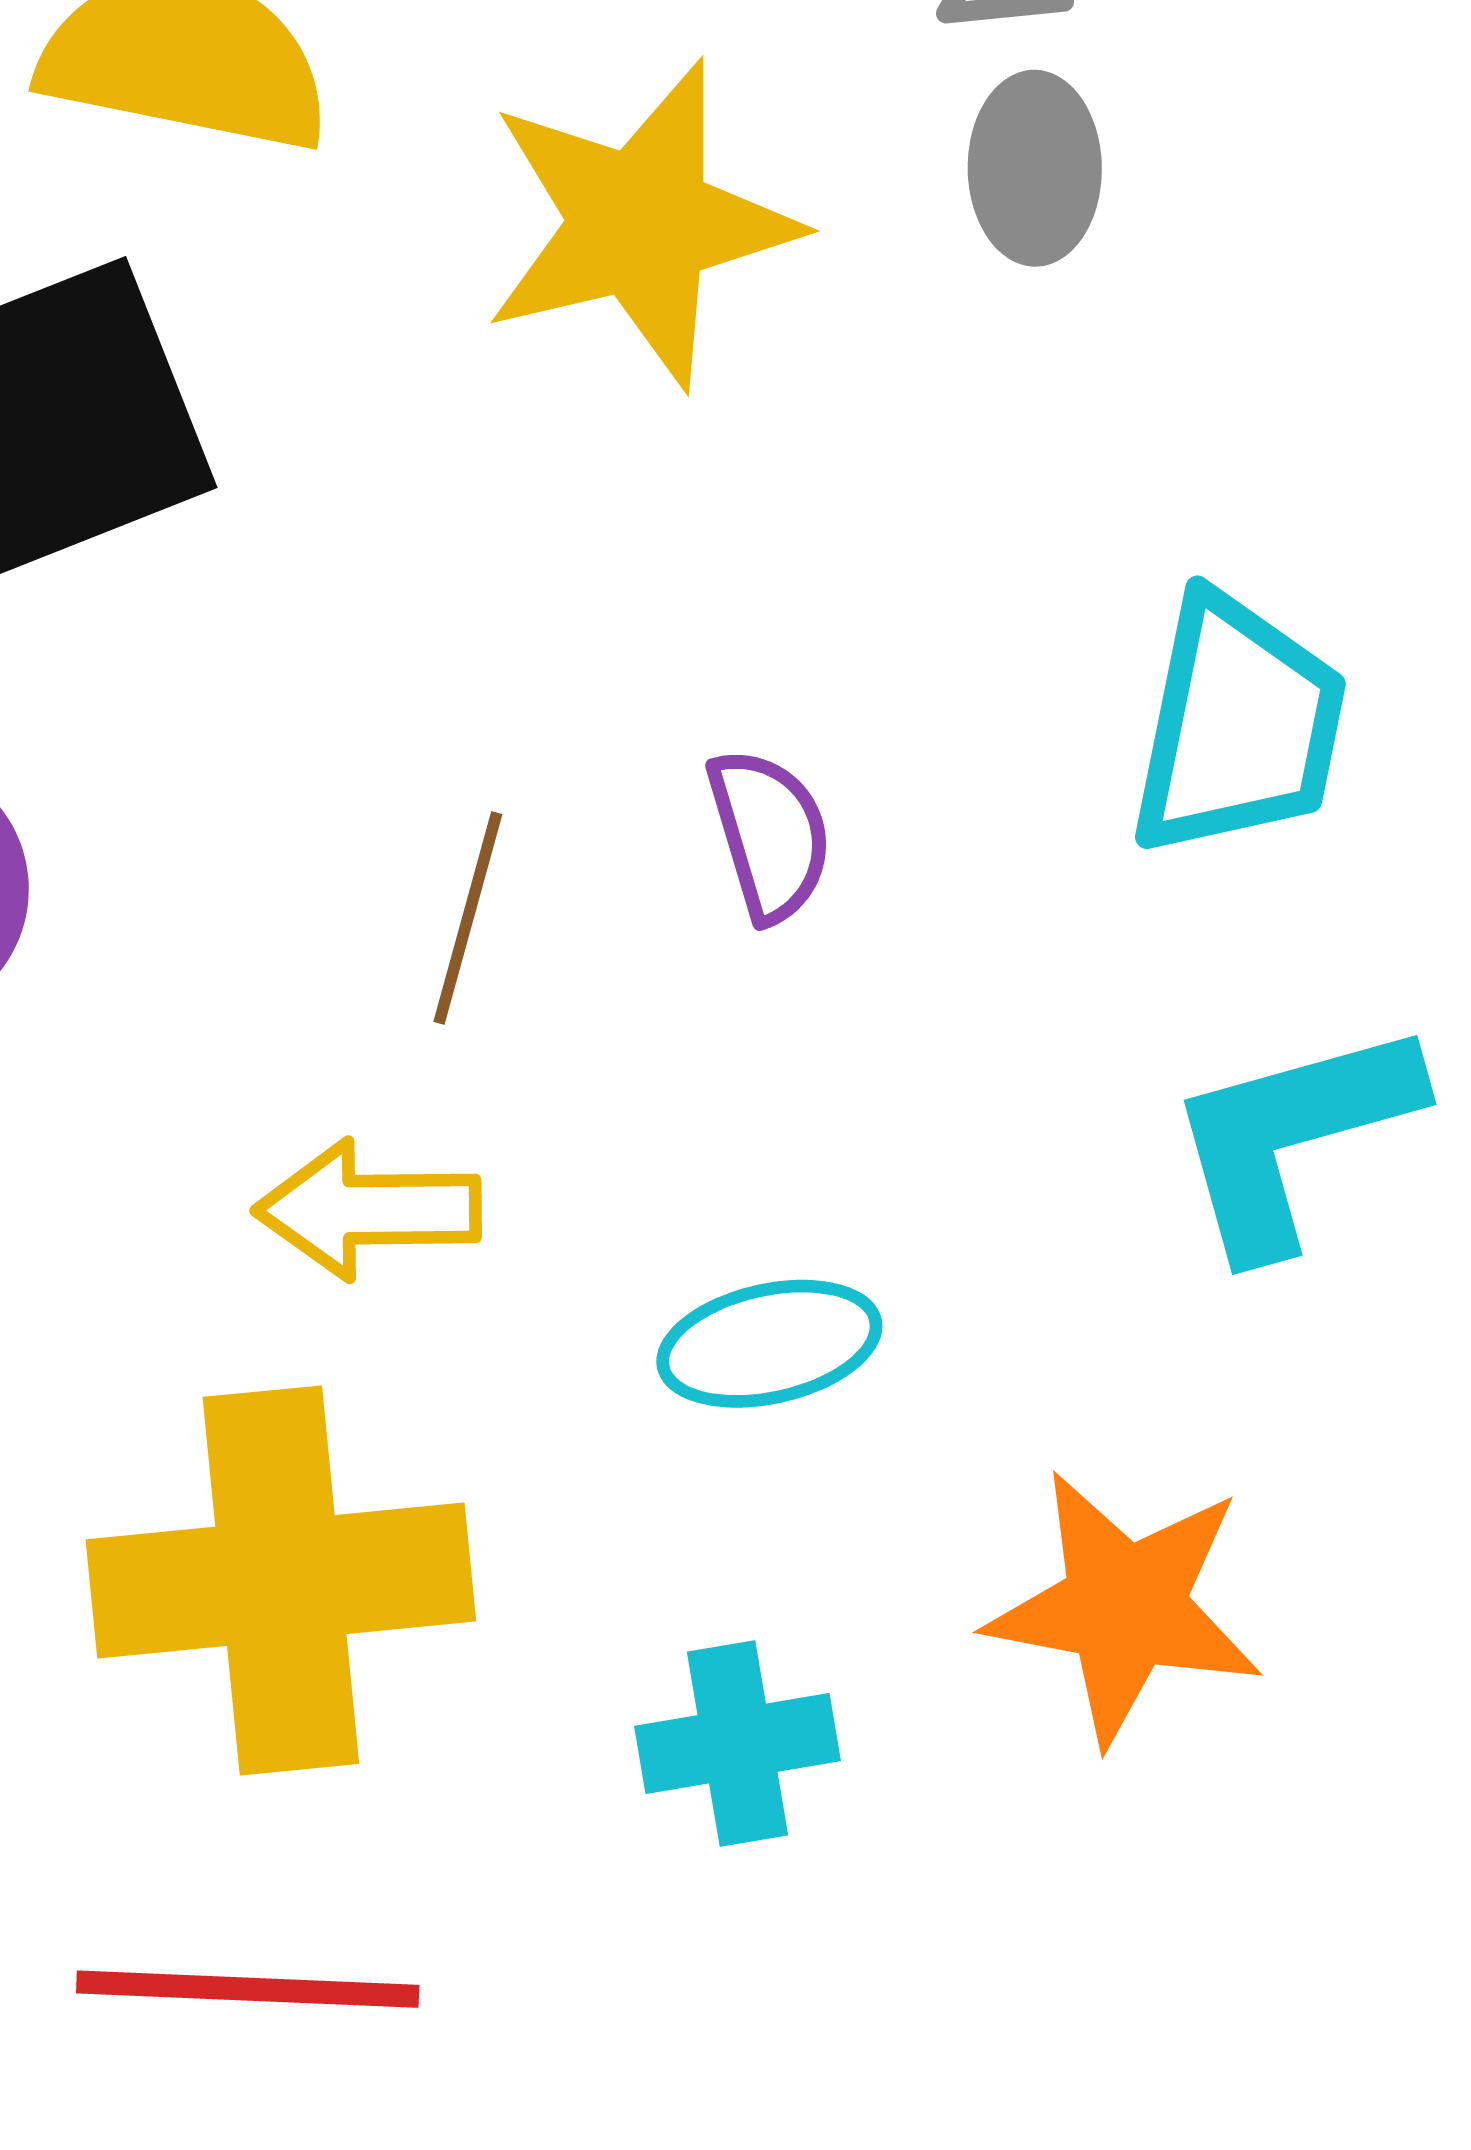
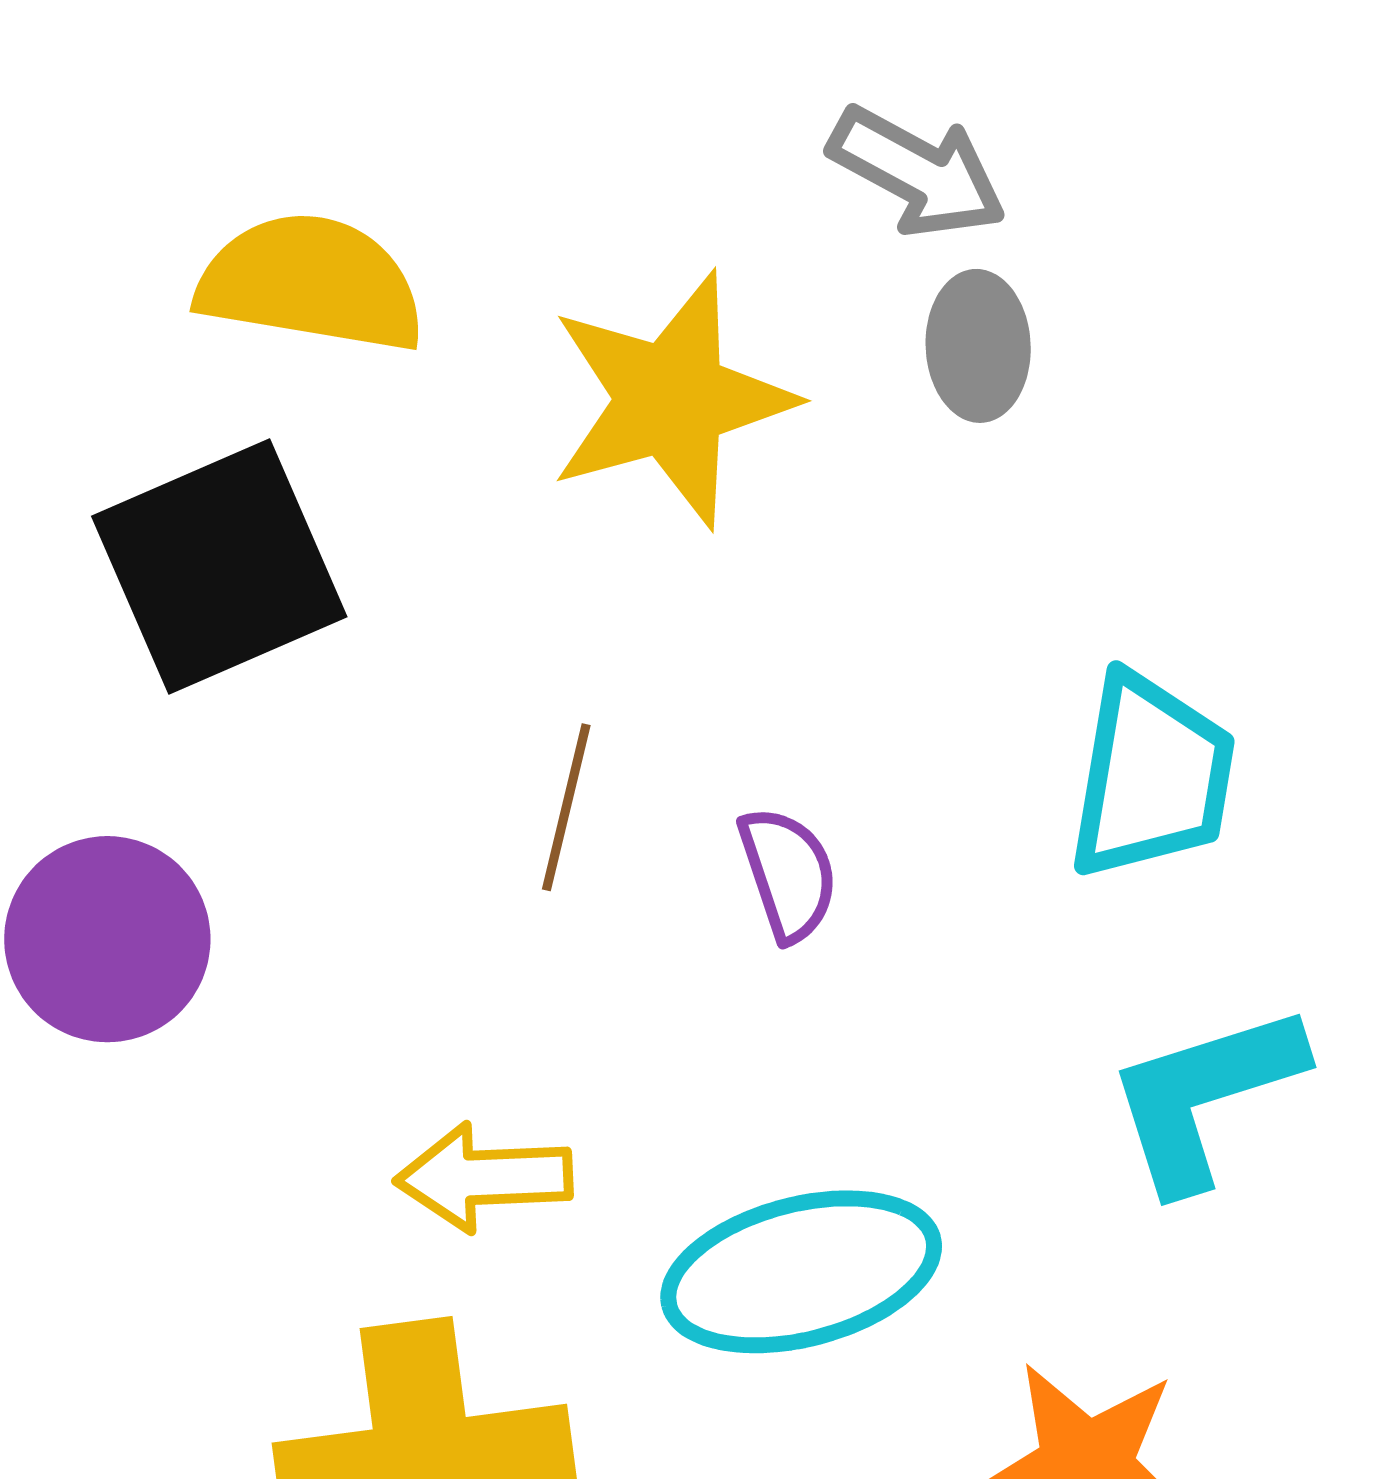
brown line: (468, 918) -> (566, 807), moved
cyan ellipse: (769, 1344) -> (801, 1272), size x1.6

